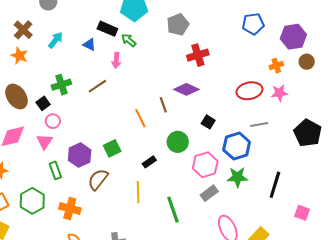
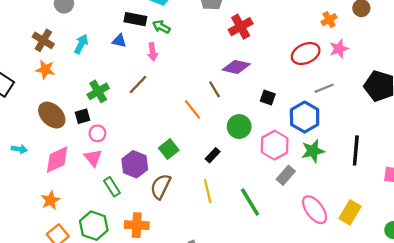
black square: (43, 103) -> (83, 116), turned 32

